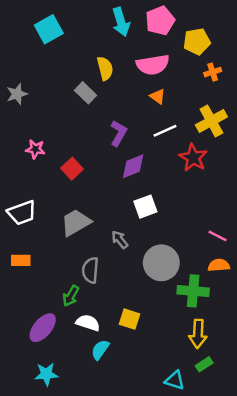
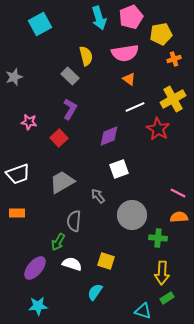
purple L-shape: (118, 133) -> (70, 109), moved
green cross: (193, 291) -> (158, 238), size x0.7
cyan semicircle: (100, 350) -> (95, 292), moved

